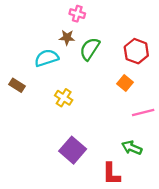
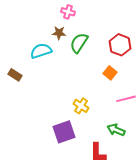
yellow cross: (64, 98) -> (81, 106), moved
purple square: (73, 150) -> (64, 132), turned 30

